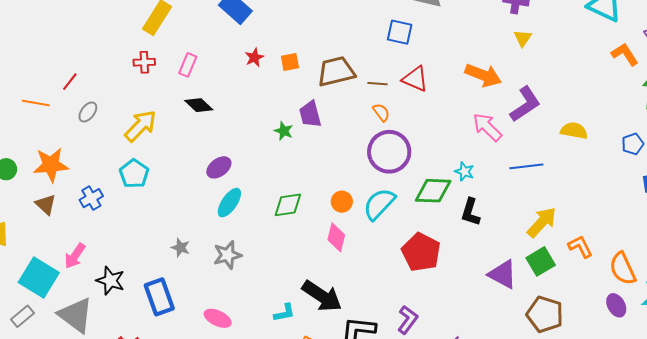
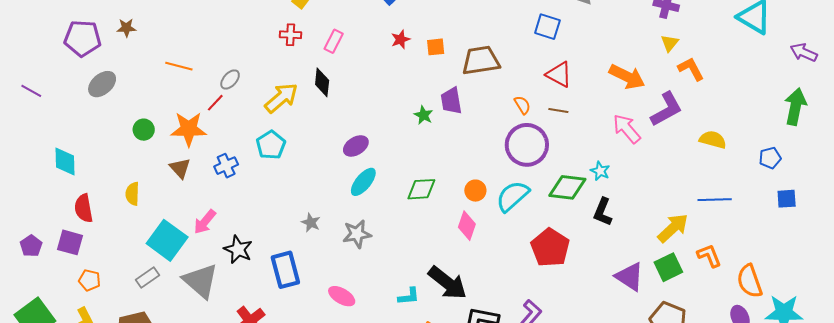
orange L-shape: (625, 54) -> (691, 69), moved
red line: (70, 82) -> (215, 103), moved
brown line: (377, 84) -> (558, 110), moved
black diamond: (199, 105) -> (322, 82), moved, turned 48
blue line: (526, 166) -> (715, 200), moved

